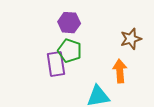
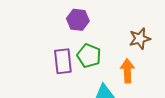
green pentagon: (70, 51) -> (89, 56), moved

